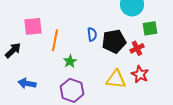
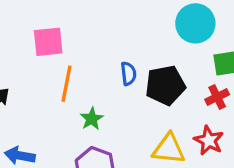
pink square: (33, 26) -> (48, 42), moved
red cross: (137, 48) -> (217, 97), moved

